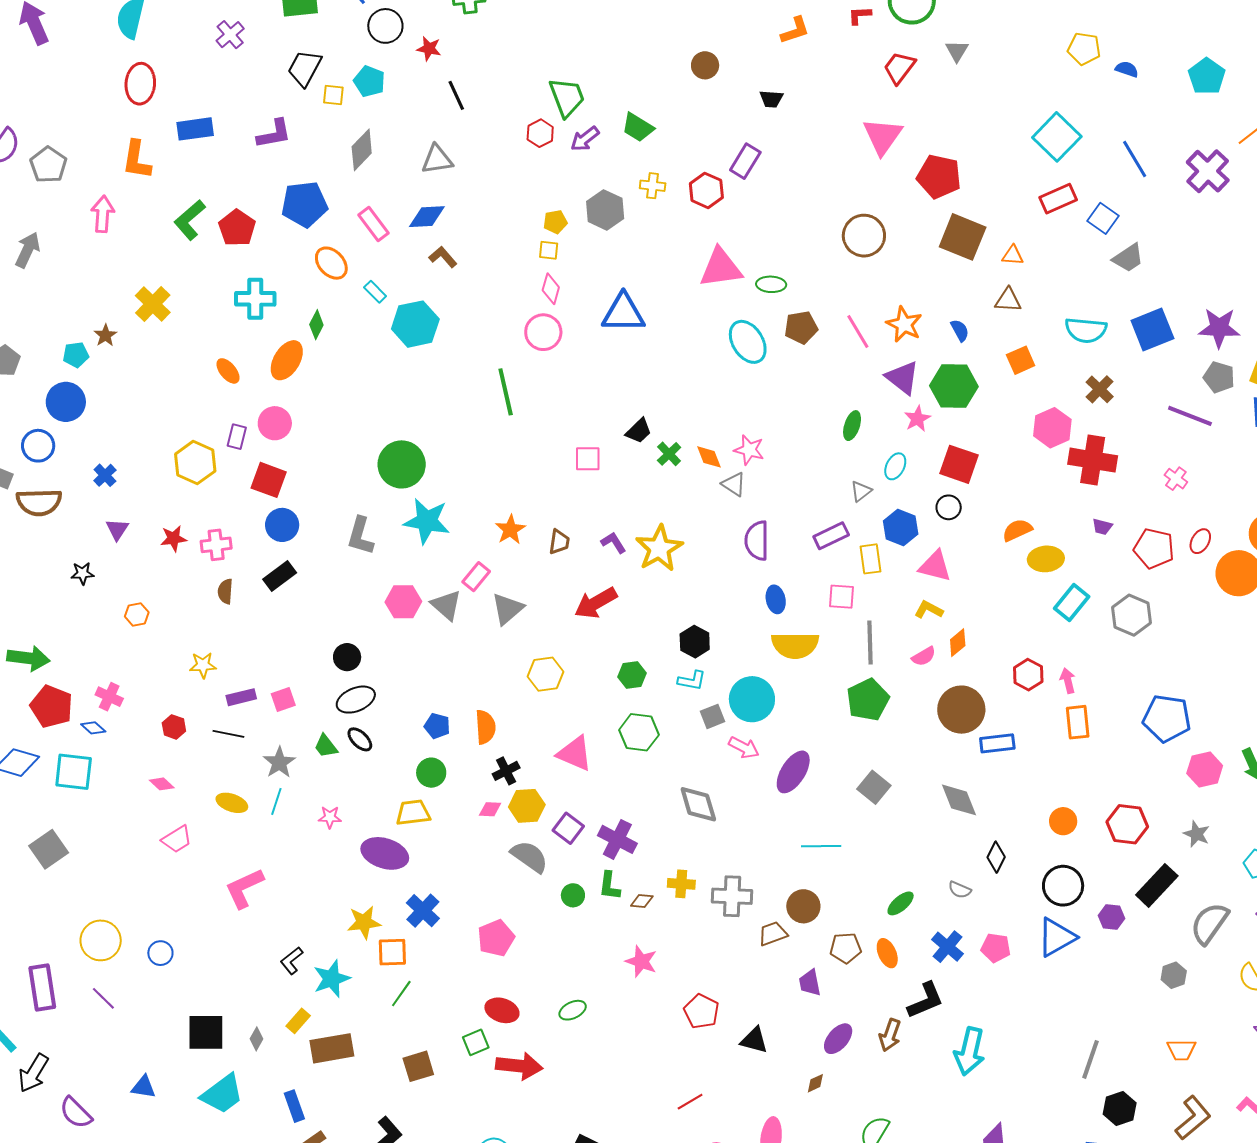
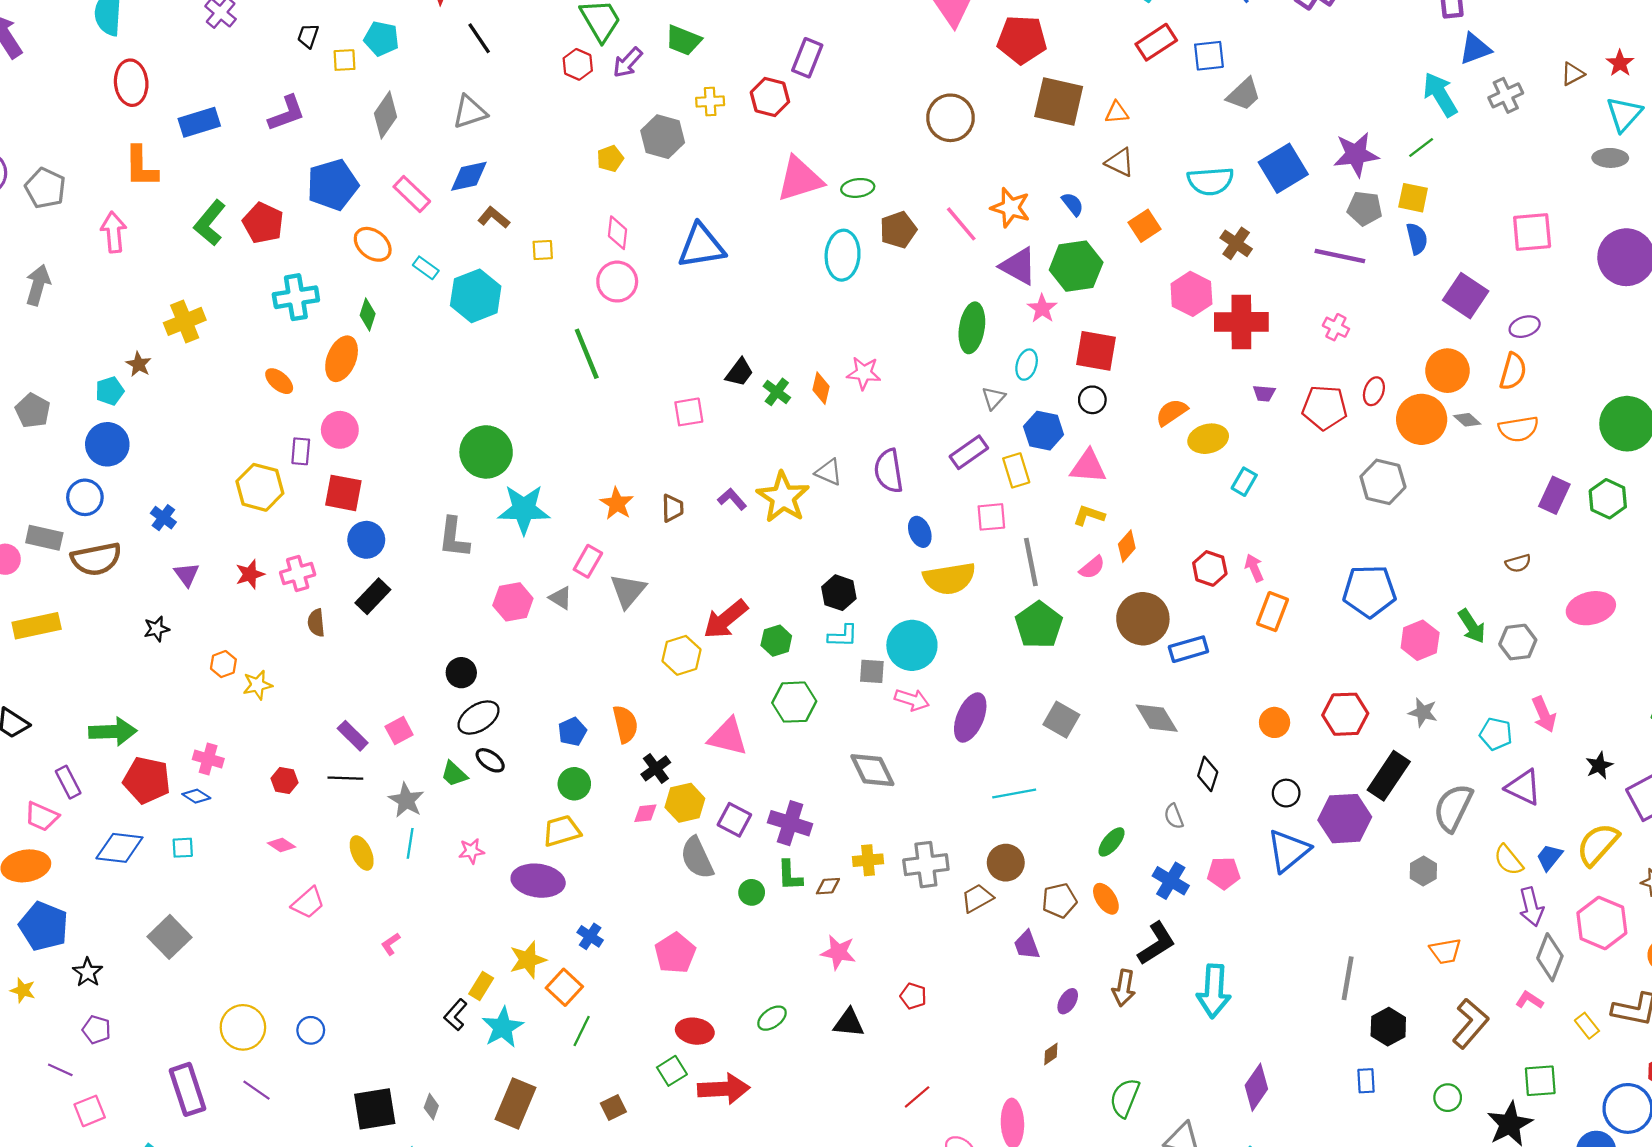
black trapezoid: (305, 68) -> (308, 36), size x0.6
blue square: (1103, 218) -> (1209, 56), turned -32
yellow square: (549, 250) -> (543, 250), moved
brown triangle: (1008, 300) -> (1120, 162), turned 32
yellow cross: (153, 304) -> (185, 321), turned 33
cyan ellipse: (748, 342) -> (843, 255), turned 45
green ellipse: (852, 426) -> (972, 328), size x1.5
orange diamond: (709, 457) -> (821, 388), turned 44
gray triangle: (734, 484) -> (829, 472), moved
red arrow: (596, 603) -> (726, 619), moved
cyan rectangle: (1072, 603) -> (1244, 482), size x0.7
gray triangle: (446, 605) -> (560, 598), size x0.7
gray hexagon: (1131, 615) -> (1383, 482), moved
yellow star: (203, 665) -> (258, 685), moved
purple rectangle: (241, 697) -> (353, 736), turned 68
gray square: (712, 716) -> (872, 671), turned 35
orange rectangle: (1078, 722) -> (1272, 612), turned 36
blue pentagon: (437, 726) -> (572, 732), turned -30
cyan square: (74, 772) -> (183, 848), size x0.5
yellow ellipse: (232, 803) -> (362, 853), turned 56
gray semicircle: (529, 857) -> (697, 858), turned -141
black circle: (1063, 886) -> (1286, 793), size x0.6
pink L-shape: (244, 888) -> (391, 944), size x0.5
gray semicircle: (960, 890) -> (1174, 816), turned 55
blue cross: (423, 911) -> (590, 936), size x0.7
purple hexagon: (1111, 917) -> (1345, 819), size x1.8
orange square: (392, 952) -> (564, 987), turned -36
red pentagon: (701, 1011) -> (913, 996), size x0.7
yellow rectangle: (298, 1021) -> (481, 986), moved
purple ellipse: (838, 1039) -> (1068, 1001), size x0.7
black triangle: (754, 1040) -> (849, 1023), moved
brown rectangle: (332, 1048) -> (516, 1103), turned -48
brown square: (418, 1066) -> (613, 1107), size x0.7

